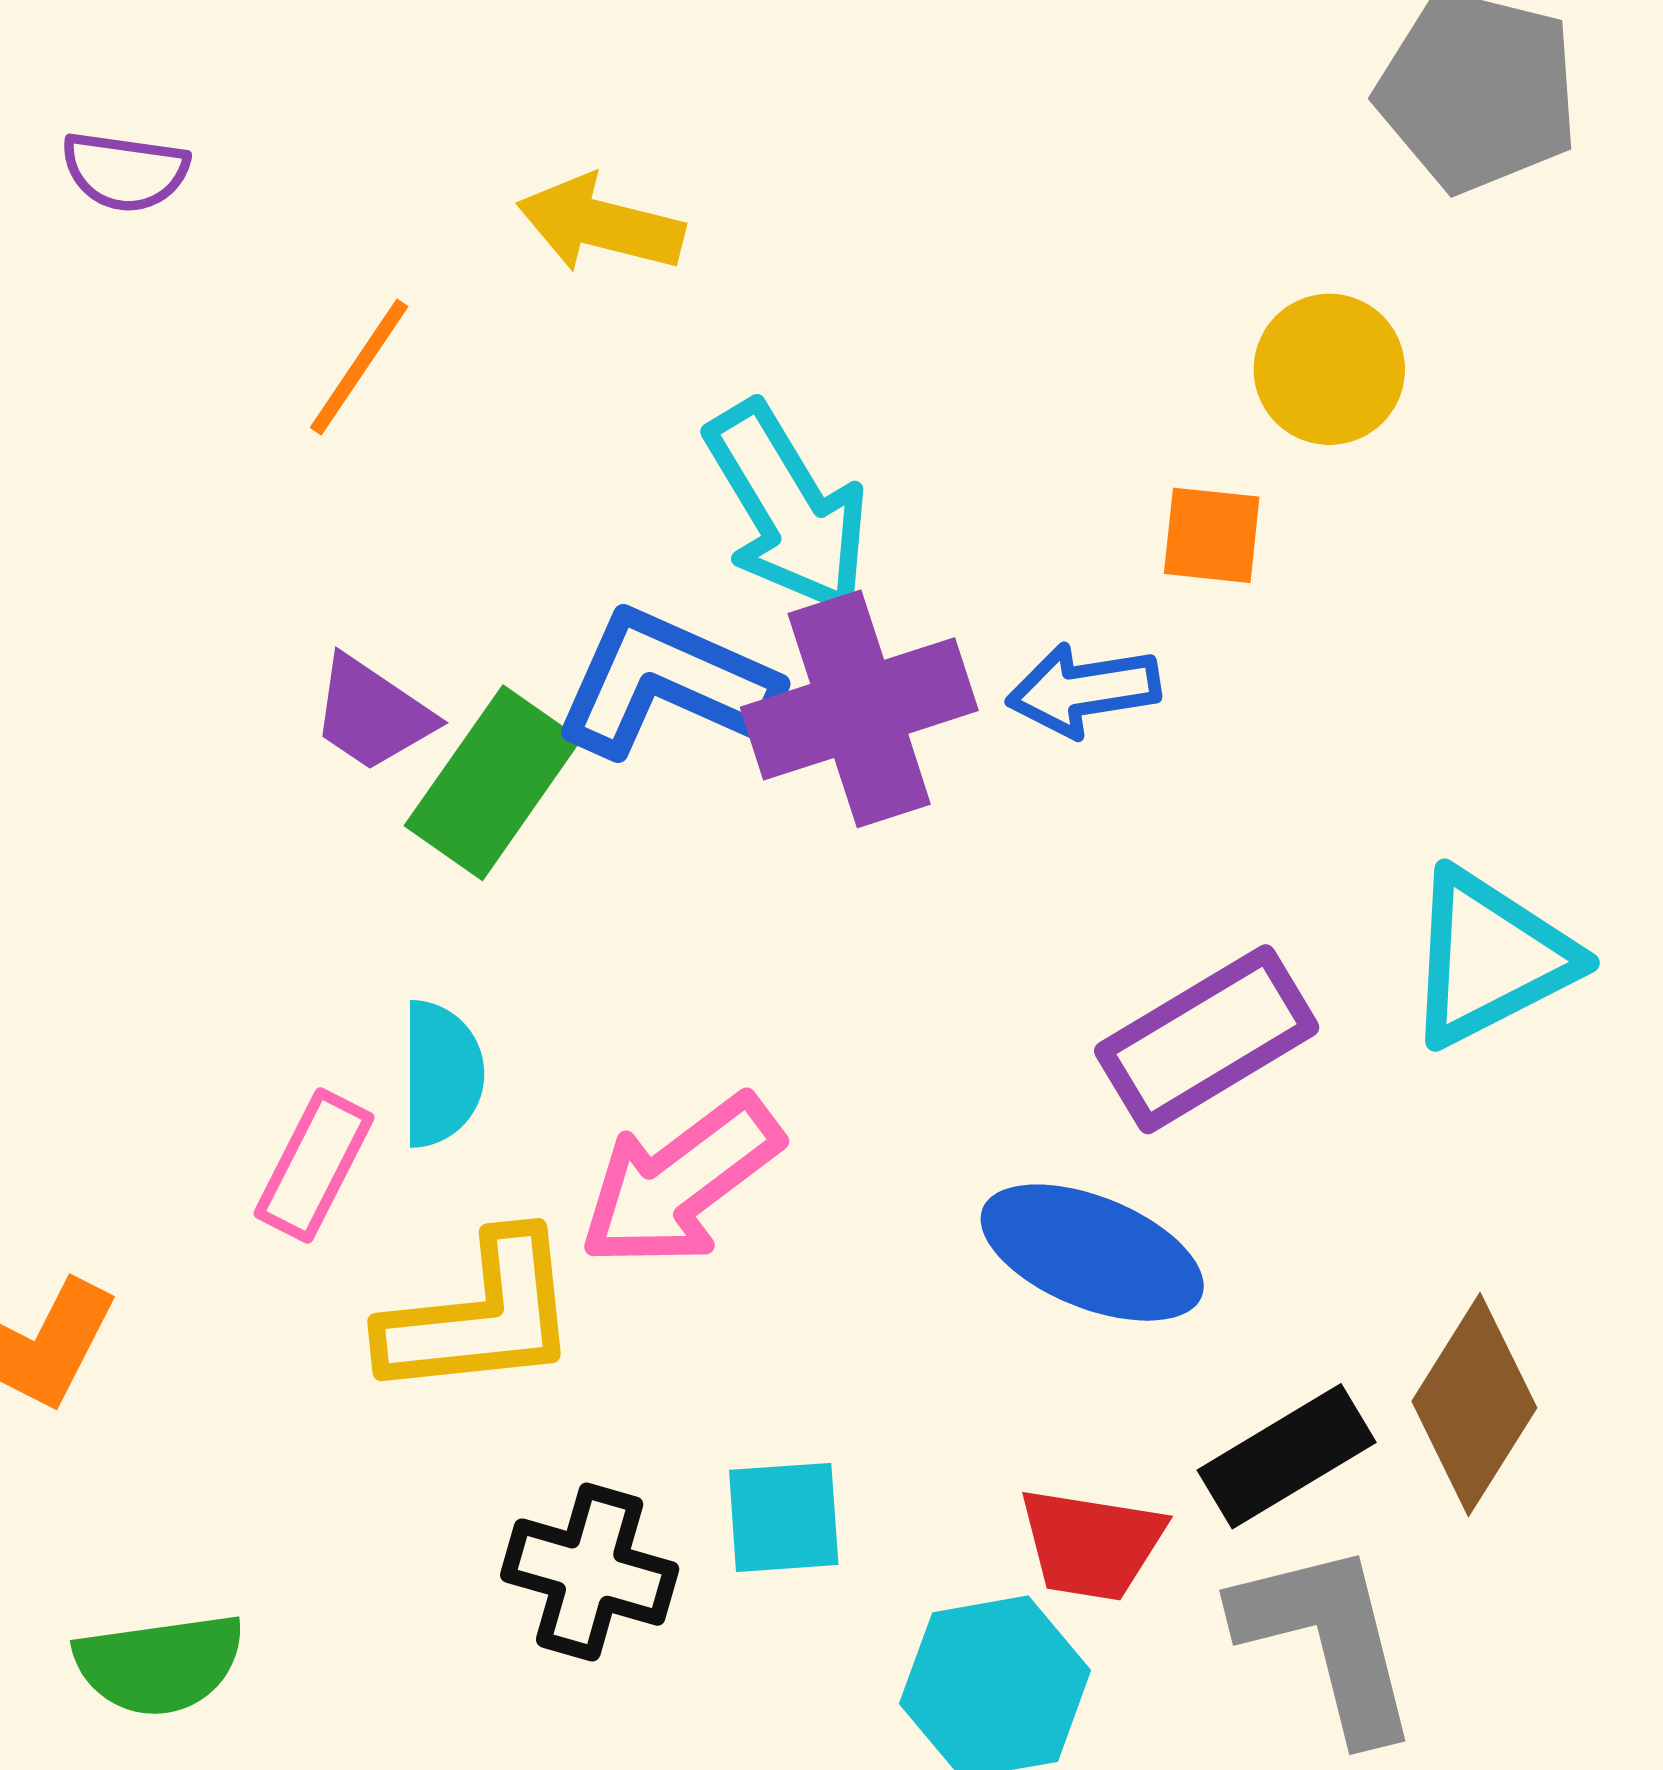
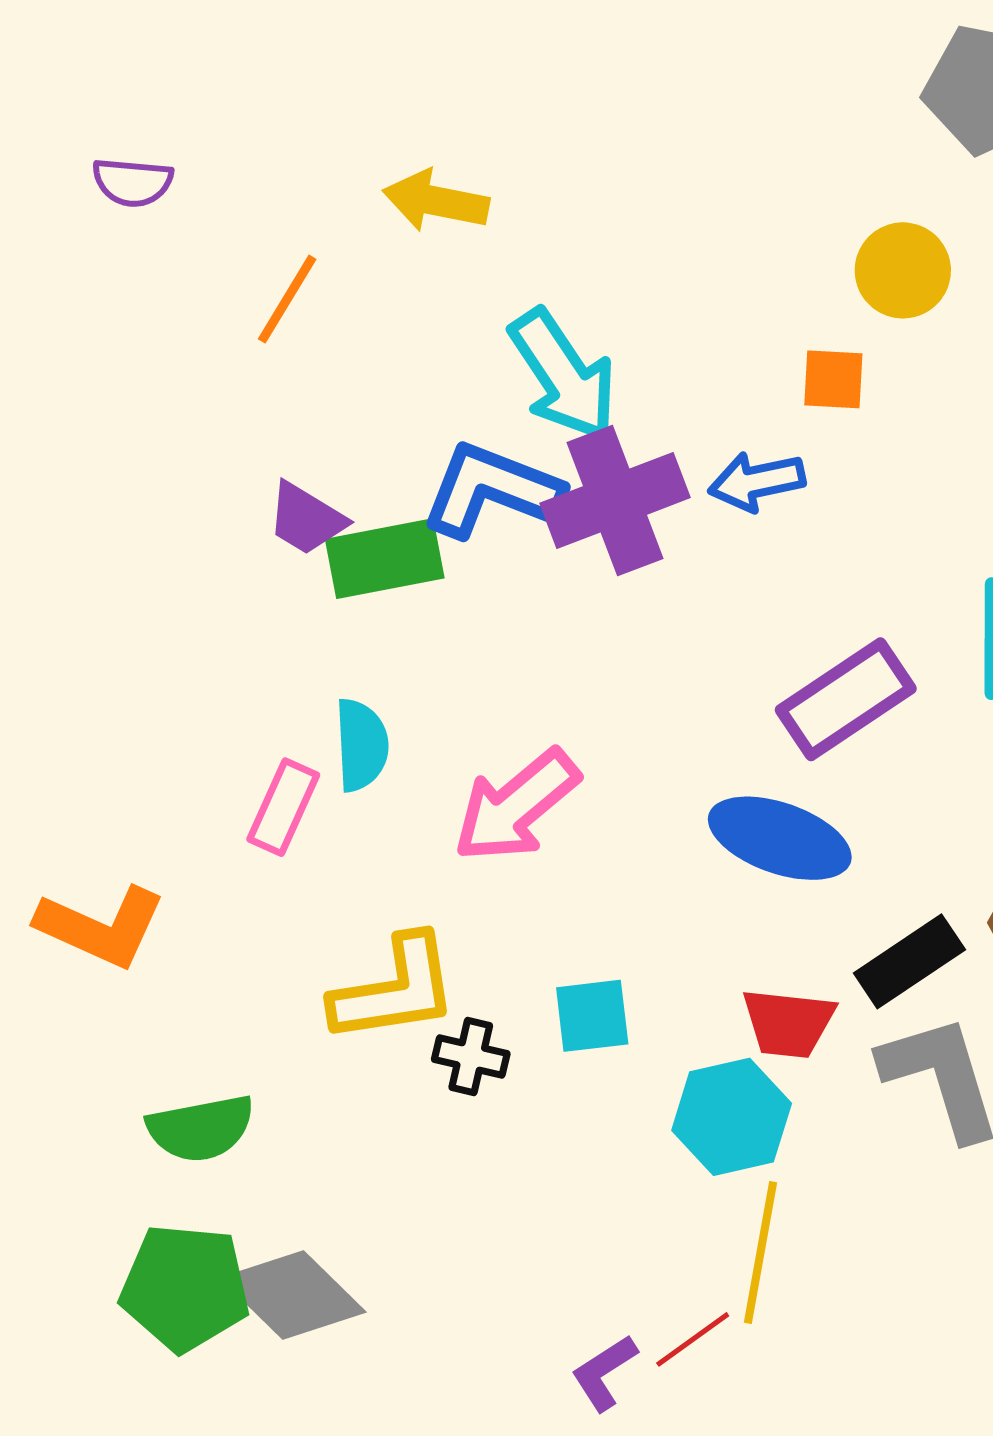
green rectangle: (493, 783) -> (385, 559), turned 47
yellow L-shape: (480, 1316) -> (395, 990), moved
black cross: (590, 1572) -> (471, 1057), size x0.7

